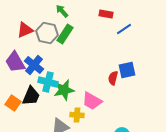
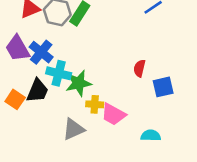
blue square: (127, 70) -> (163, 87), moved
pink trapezoid: (92, 101) -> (113, 114), moved
yellow cross: (77, 115) -> (95, 104), moved

